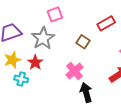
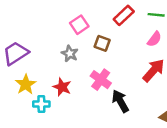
pink square: (55, 14) -> (79, 25), moved
gray star: (43, 38) -> (70, 54), moved, size x0.6
red star: (35, 62) -> (62, 87), moved

